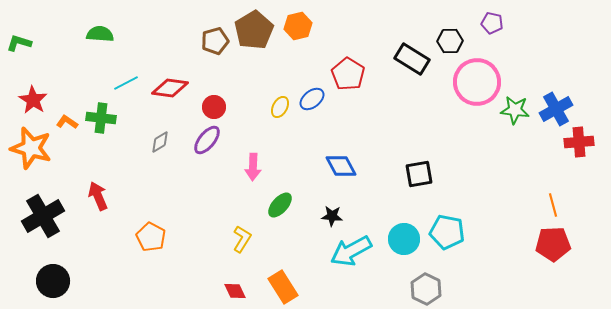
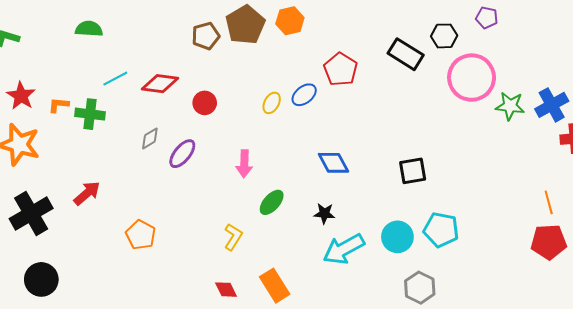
orange L-shape: (67, 122) -> (59, 105), moved, turned -30
purple ellipse: (207, 140) -> (182, 154), moved
red arrow: (98, 196) -> (87, 193), turned 72

